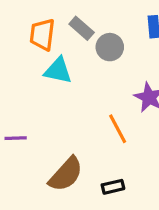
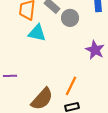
orange line: (118, 129) -> (71, 86), moved, turned 54

